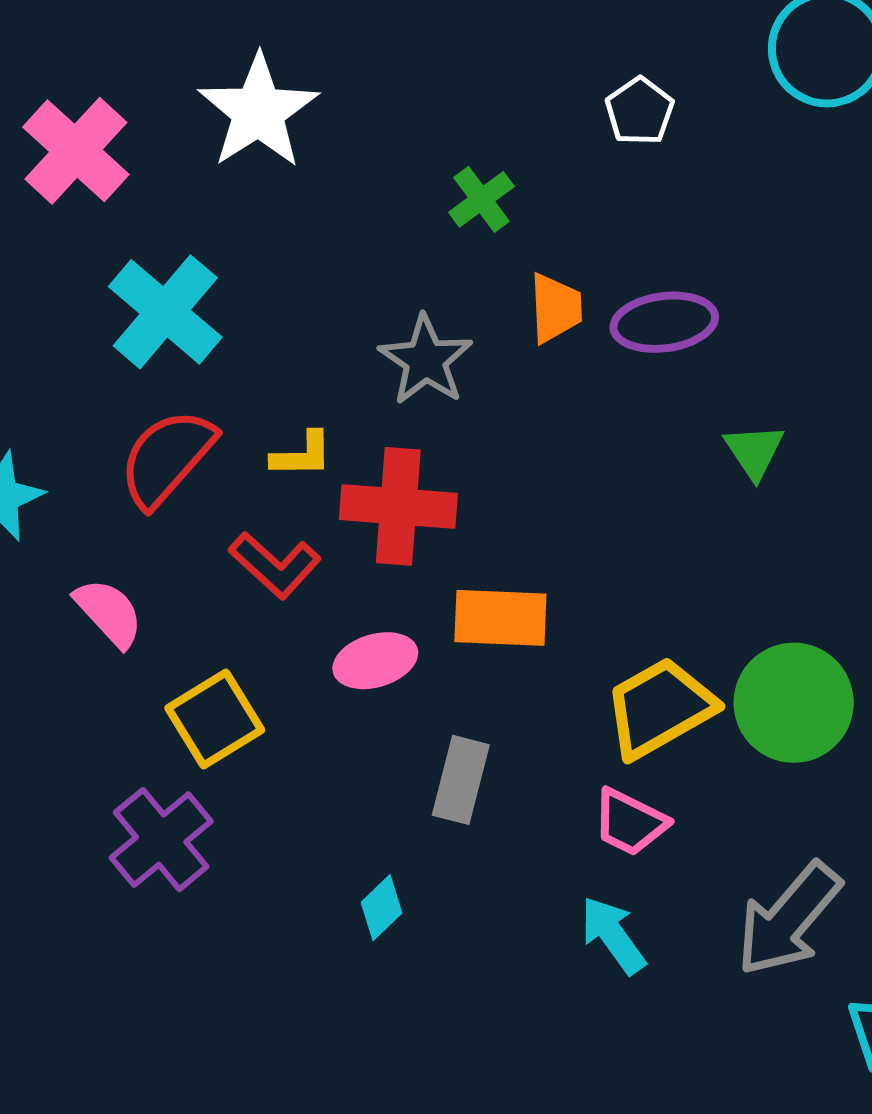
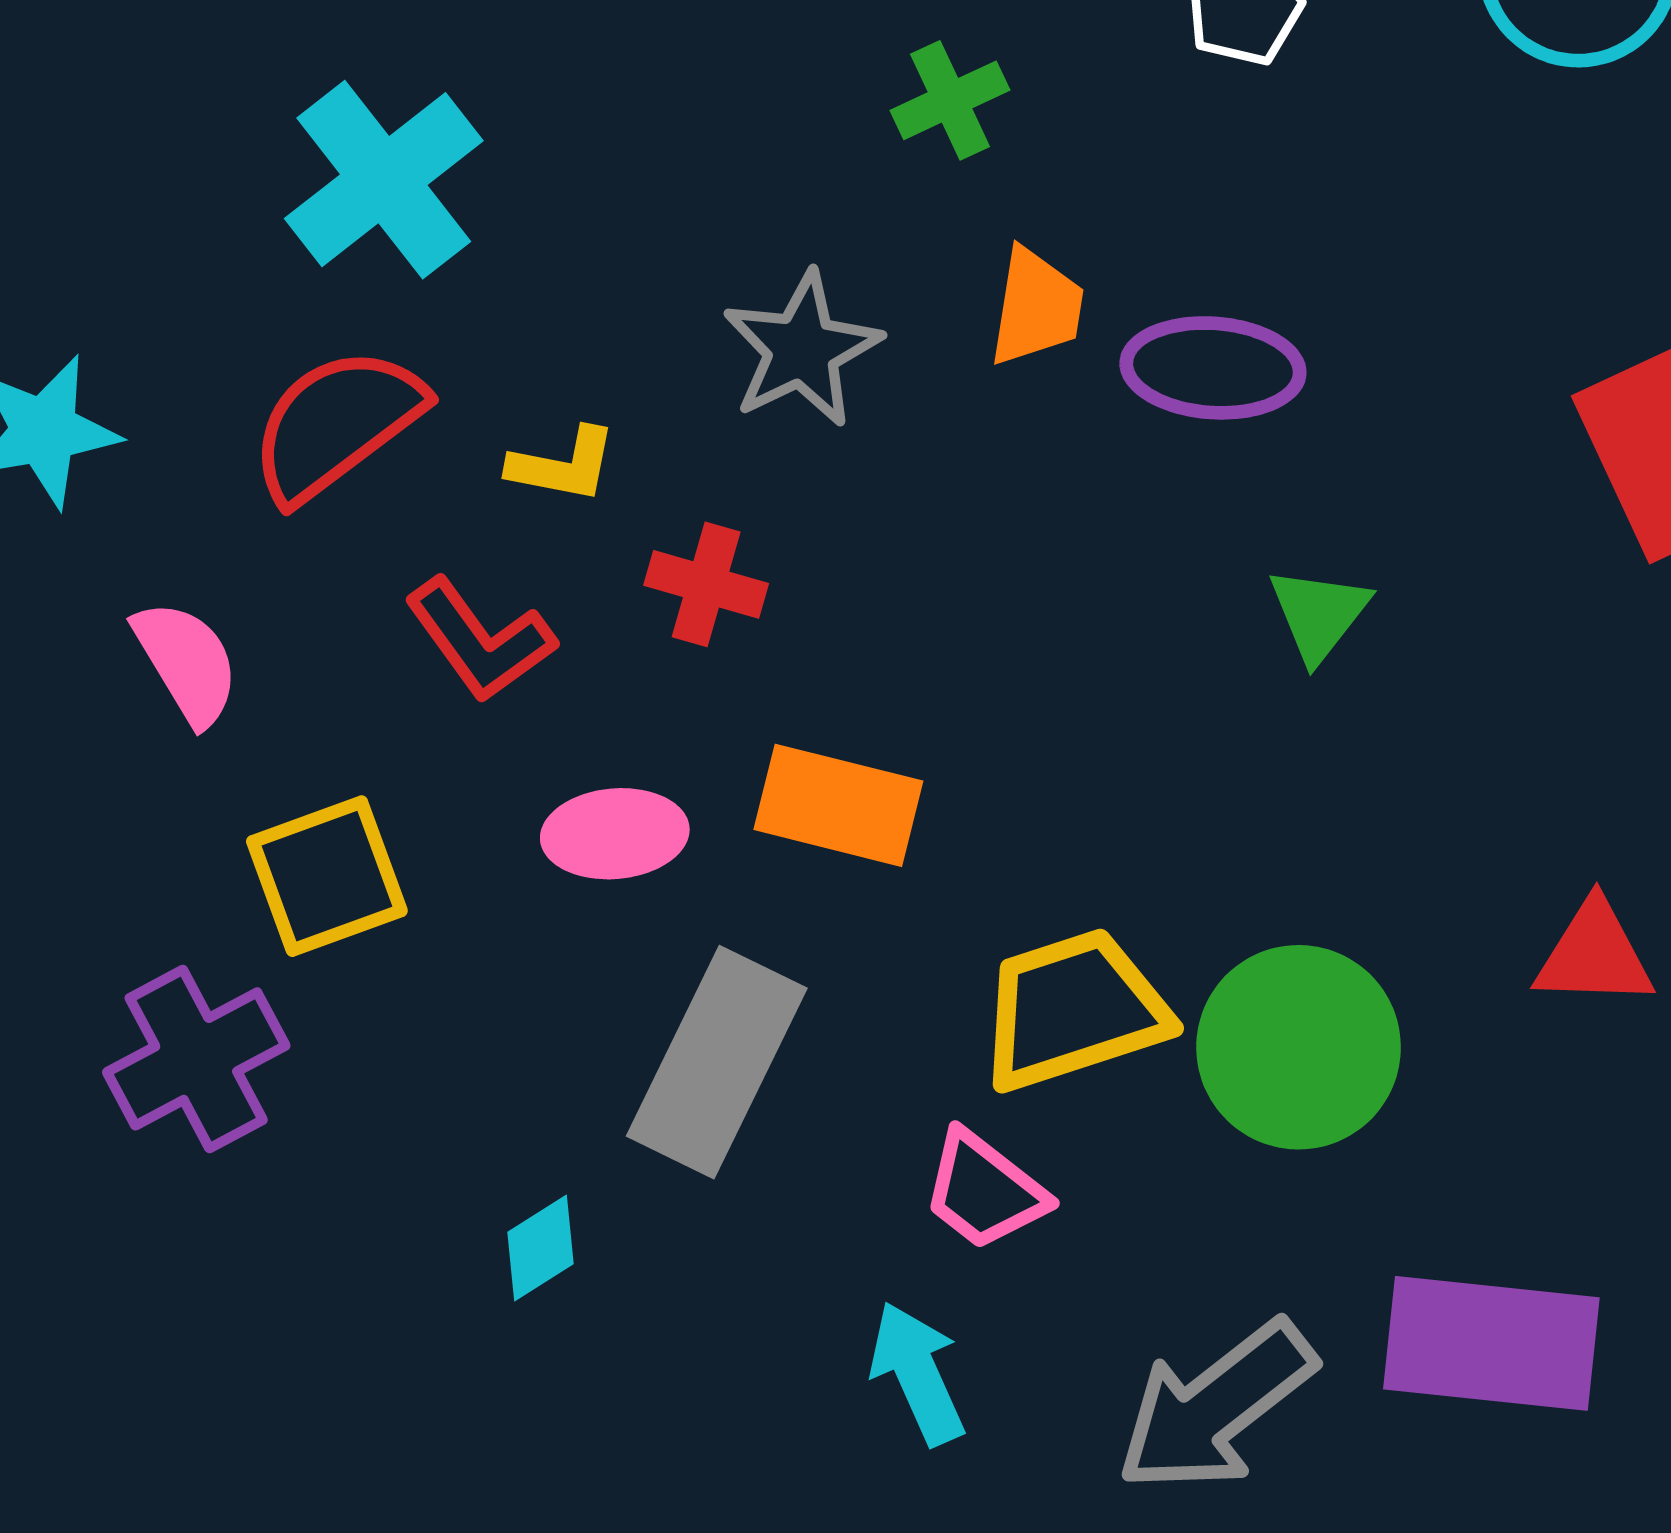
red cross: (398, 506) -> (706, 584), size x0.6
gray rectangle: (461, 780) -> (717, 1062), size x1.5

